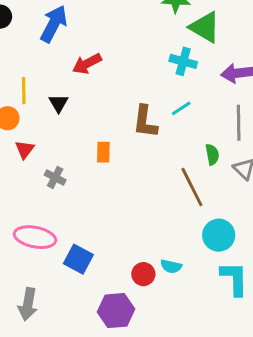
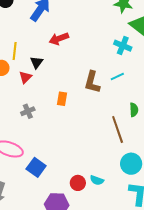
red triangle: (25, 149) -> (25, 77), moved
gray cross: (55, 177) -> (28, 111), turned 32

